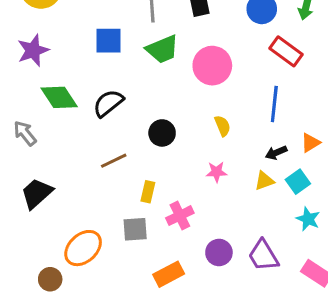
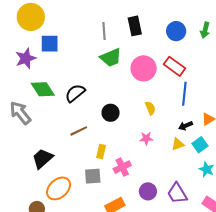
blue square: (109, 41) -> (50, 44), moved
red rectangle: (286, 51) -> (174, 66), moved
gray arrow: (25, 133) -> (20, 113), size x1.4
black trapezoid: (37, 193) -> (42, 158), moved

